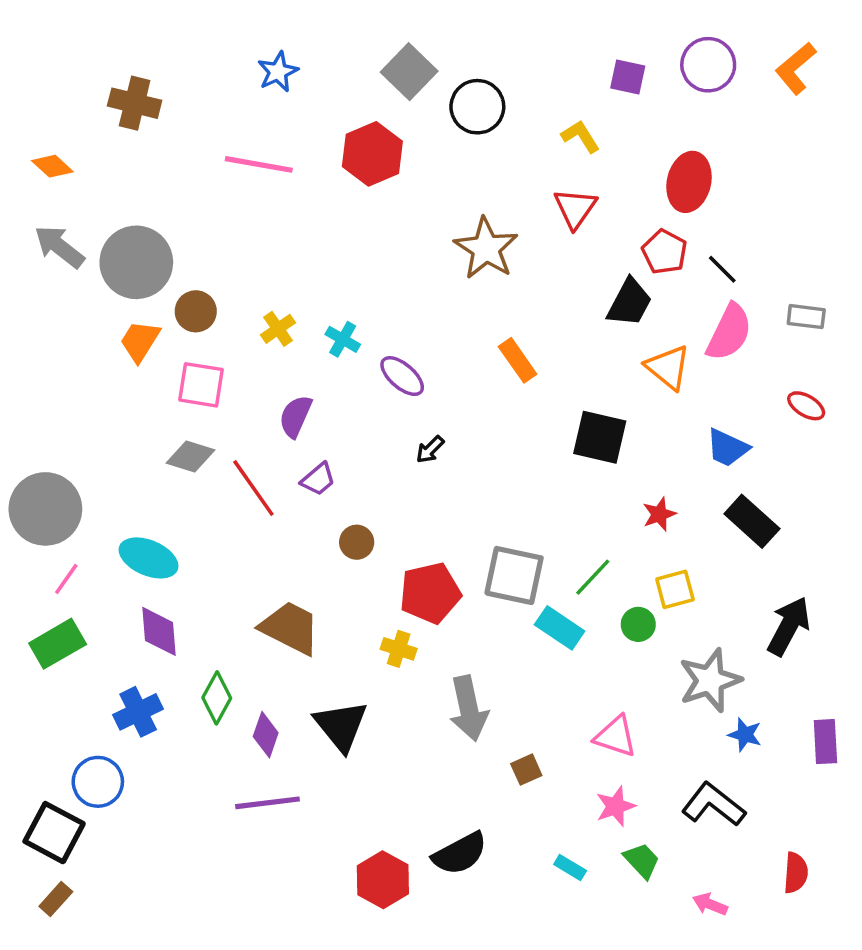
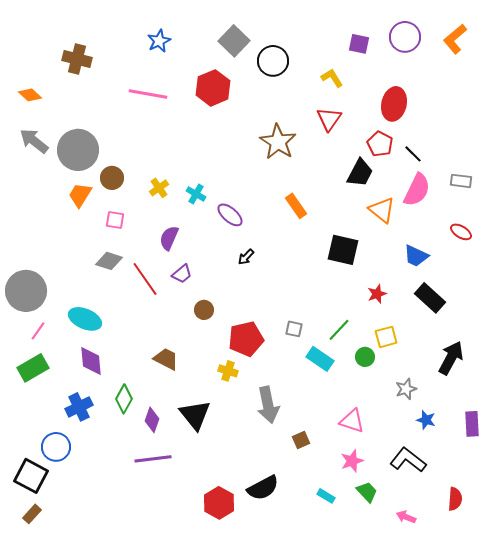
pink square: (201, 385) -> (115, 220), size x0.7
gray square: (514, 575) -> (294, 329), size x0.5
brown trapezoid: (290, 628) -> (166, 359), size x0.7
gray star: (710, 680) -> (406, 389), size x0.6

